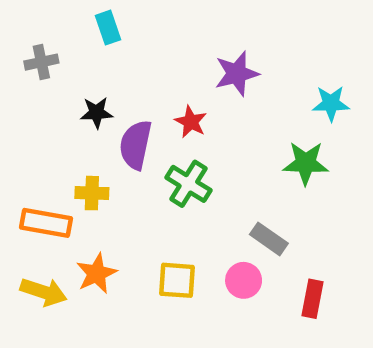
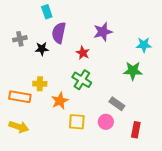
gray cross: (41, 62) -> (20, 39), moved
purple semicircle: (136, 145) -> (59, 33), moved
orange star: (97, 273) -> (60, 101), moved

